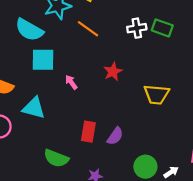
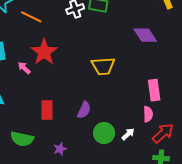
red star: (113, 72) -> (44, 52), moved, size x1.5
purple semicircle: (115, 136) -> (84, 110), moved

